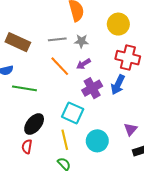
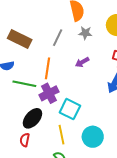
gray line: (57, 39) -> (58, 38), turned -60
gray star: (81, 41) -> (85, 33), moved
orange line: (60, 66) -> (47, 68), moved, turned 50
purple cross: (92, 88) -> (49, 93), moved

